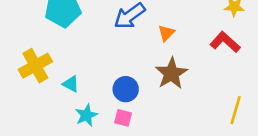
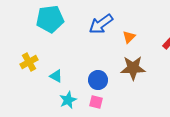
yellow cross: (35, 66) -> (29, 62), size x0.7
brown star: (171, 73) -> (133, 68), turned 30

